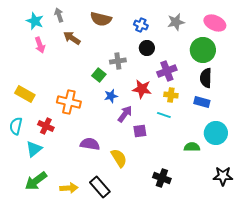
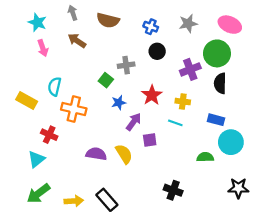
gray arrow: (59, 15) -> (73, 13), moved
purple cross: (167, 71) -> (190, 69), moved
red star: (142, 89) -> (152, 95), turned 30
blue rectangle: (202, 102) -> (216, 120), moved
cyan semicircle: (16, 126) -> (55, 87), moved
yellow semicircle: (119, 158) -> (124, 154), moved

